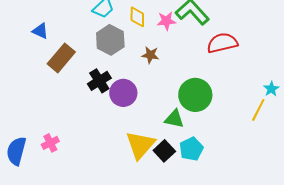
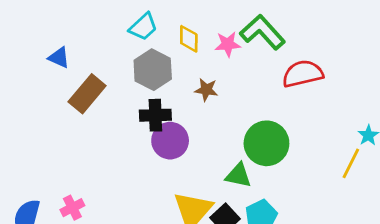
black cross: (99, 81) -> (155, 115), moved, turned 30

